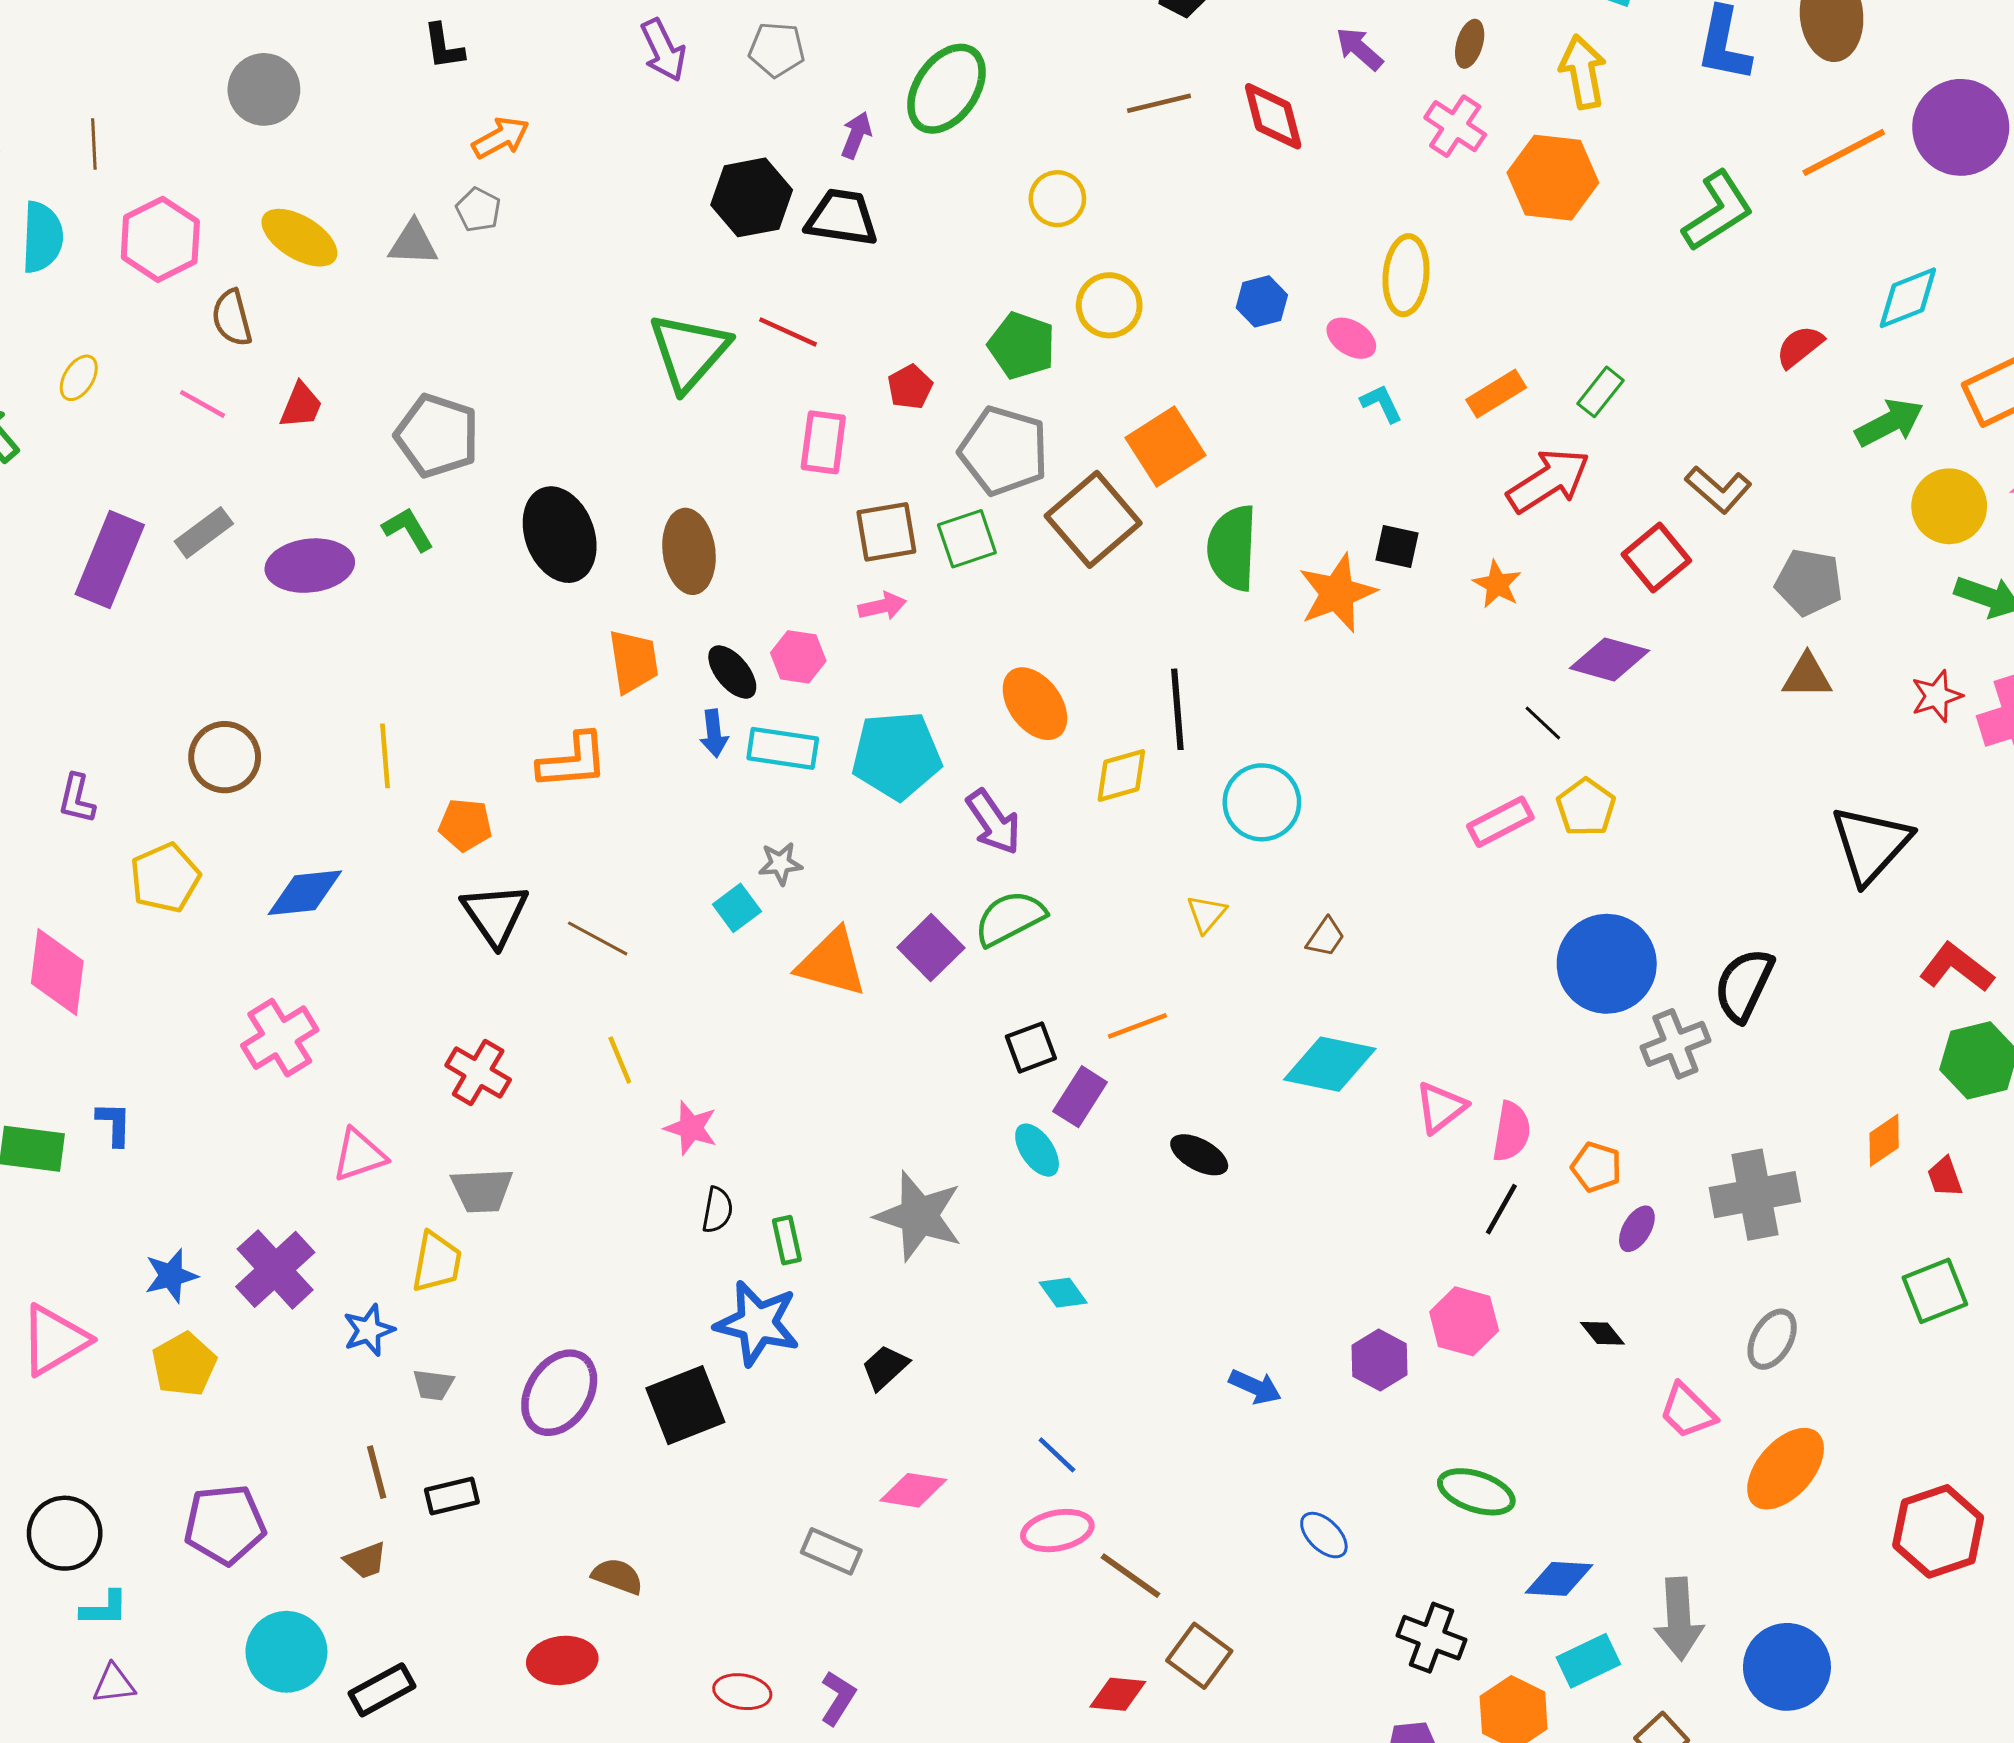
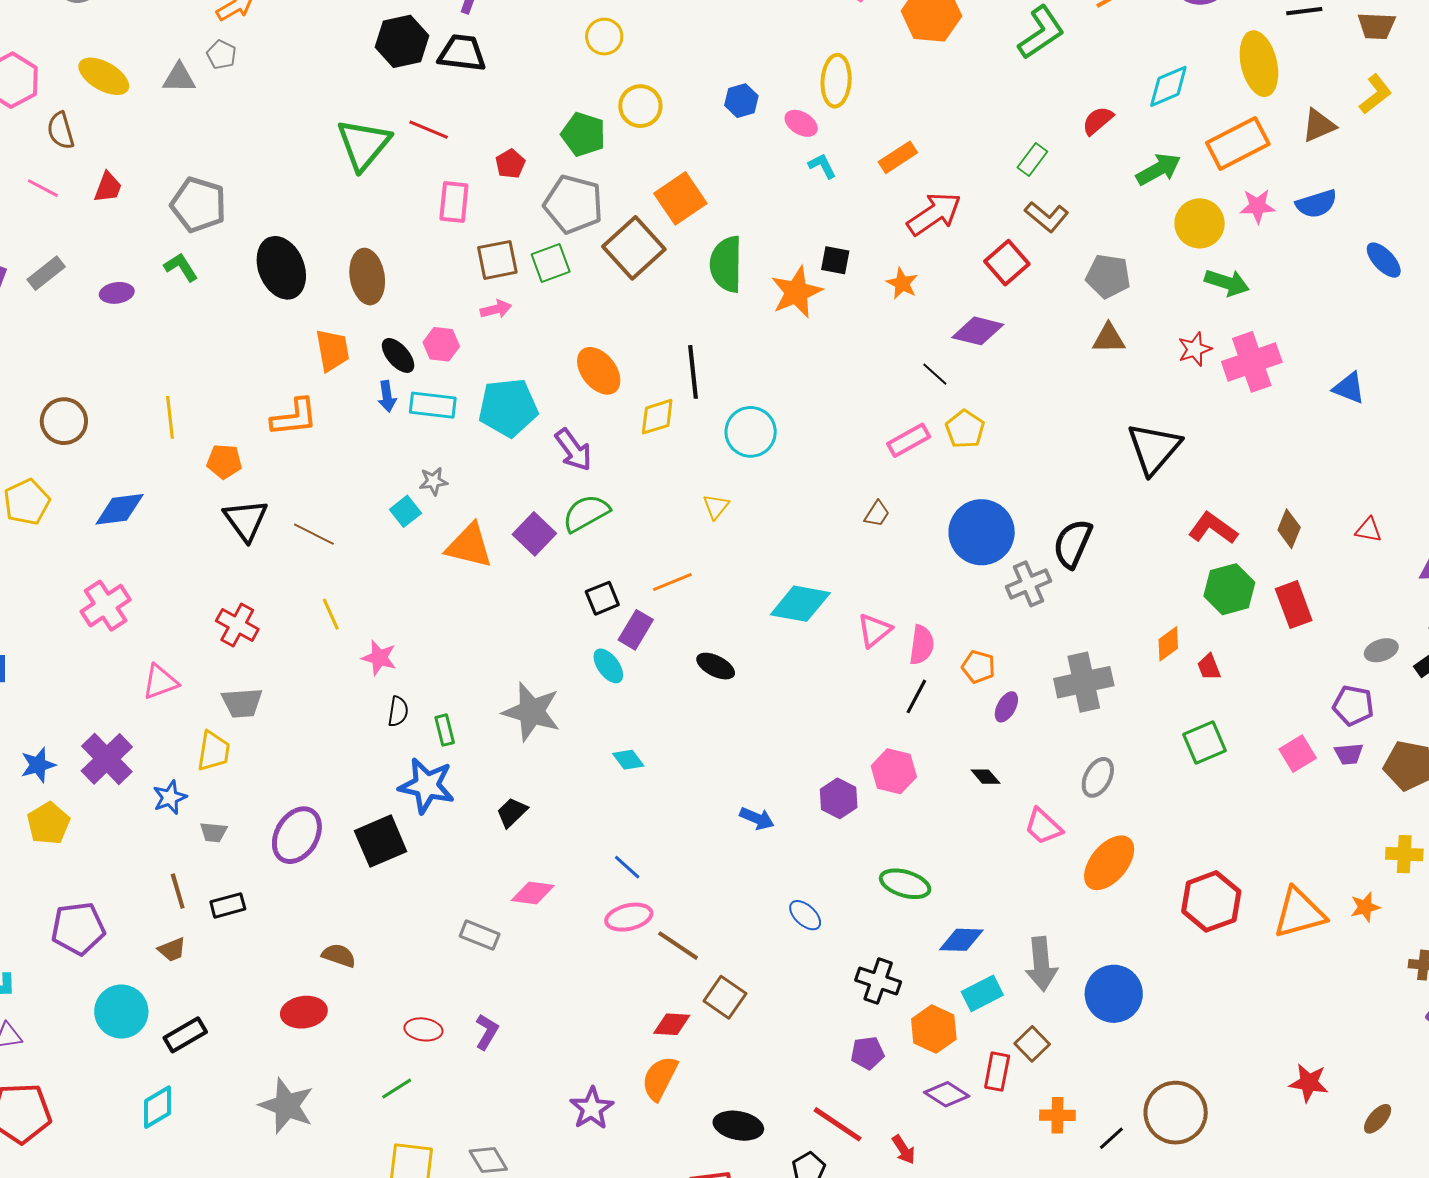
green rectangle: (1600, 392) -> (1032, 159), moved
purple ellipse: (310, 566) -> (117, 293), size x0.6
brown trapezoid: (1326, 937) -> (877, 514), moved

